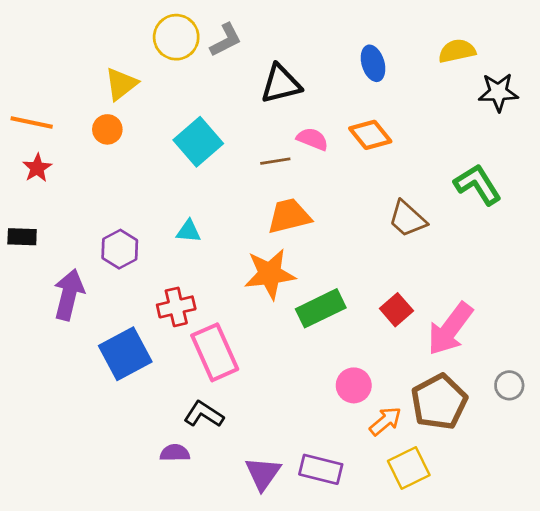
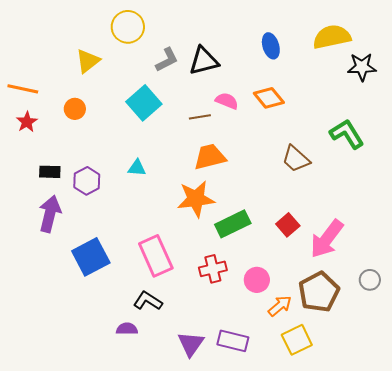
gray L-shape: (226, 40) -> (167, 60), moved
yellow semicircle: (457, 51) -> (332, 37), size x1.4
orange circle: (107, 129) -> (75, 109), moved
black rectangle: (22, 237) -> (50, 172), moved
red cross: (176, 307) -> (213, 269), moved

